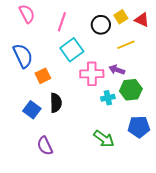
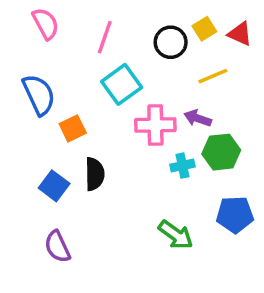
purple semicircle: (45, 146) -> (57, 247), moved

